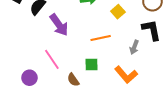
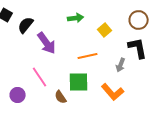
green square: (91, 64) -> (79, 82), size x1.5

